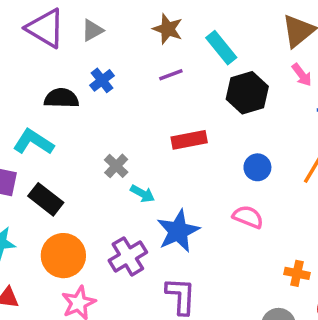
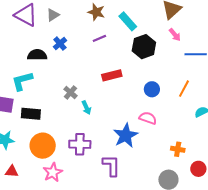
cyan L-shape: (33, 142) -> (22, 81), turned -45
cyan arrow: (142, 194) -> (86, 108), turned 40
black rectangle: (46, 199) -> (31, 114), turned -30
blue star: (178, 231) -> (126, 135), moved
purple cross: (128, 256) -> (80, 144), turned 35

